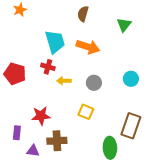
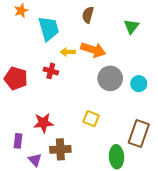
cyan trapezoid: (55, 42) -> (49, 29), moved
yellow arrow: (64, 81) -> (68, 52), moved
gray circle: (94, 83) -> (110, 78), moved, size x1.5
purple triangle: (33, 151) -> (35, 160), turned 40

